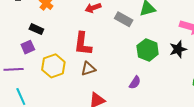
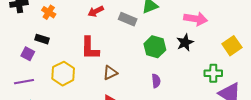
purple square: (28, 47) -> (28, 54), moved, turned -32
brown triangle: (88, 69) -> (110, 73), moved
purple semicircle: (135, 82) -> (156, 81), moved, turned -32

